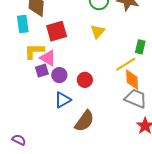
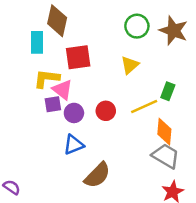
green rectangle: (140, 47) -> (168, 91), moved
yellow line: (126, 64) -> (144, 106), moved
red circle: (85, 80) -> (106, 111), moved

